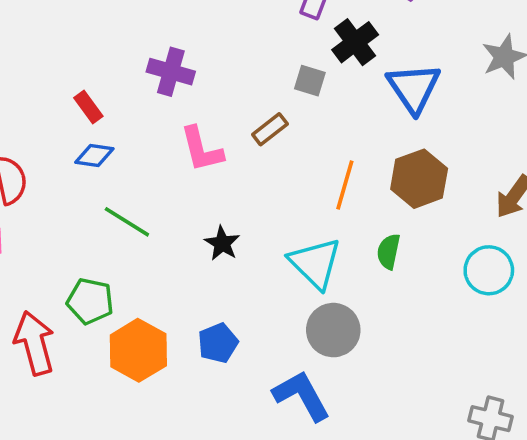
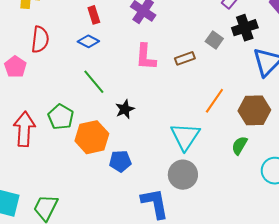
black star: (222, 243) -> (125, 109), moved
green semicircle: (389, 251) -> (239, 145), moved
orange hexagon: (138, 350) -> (92, 137), moved

